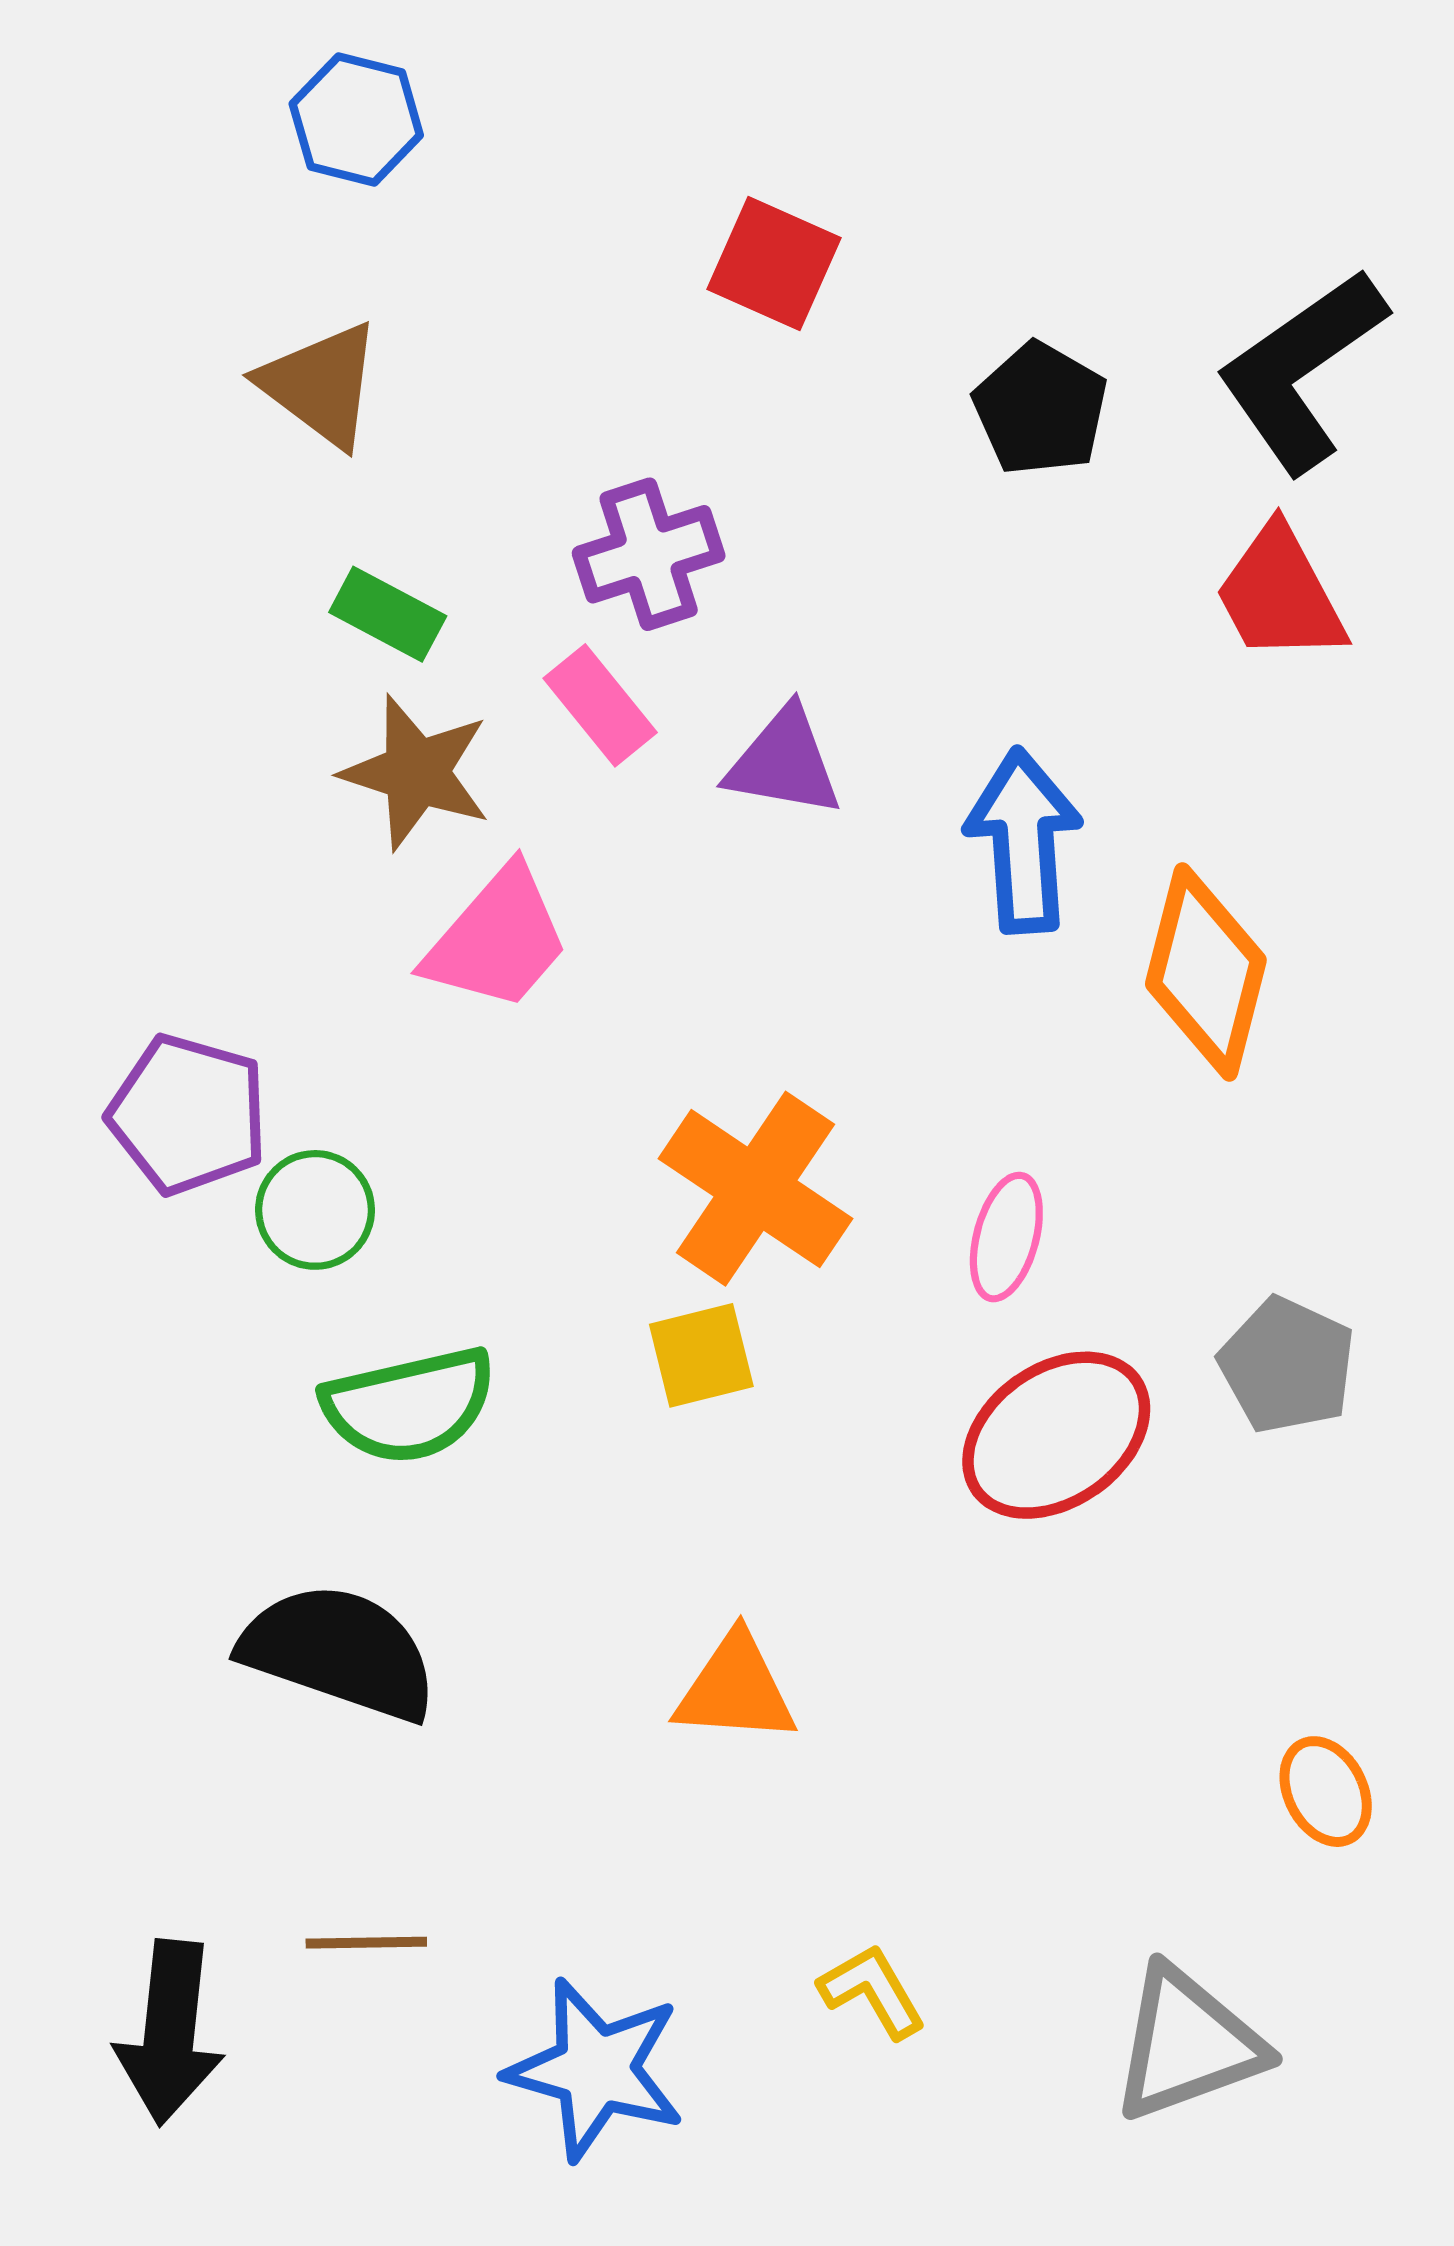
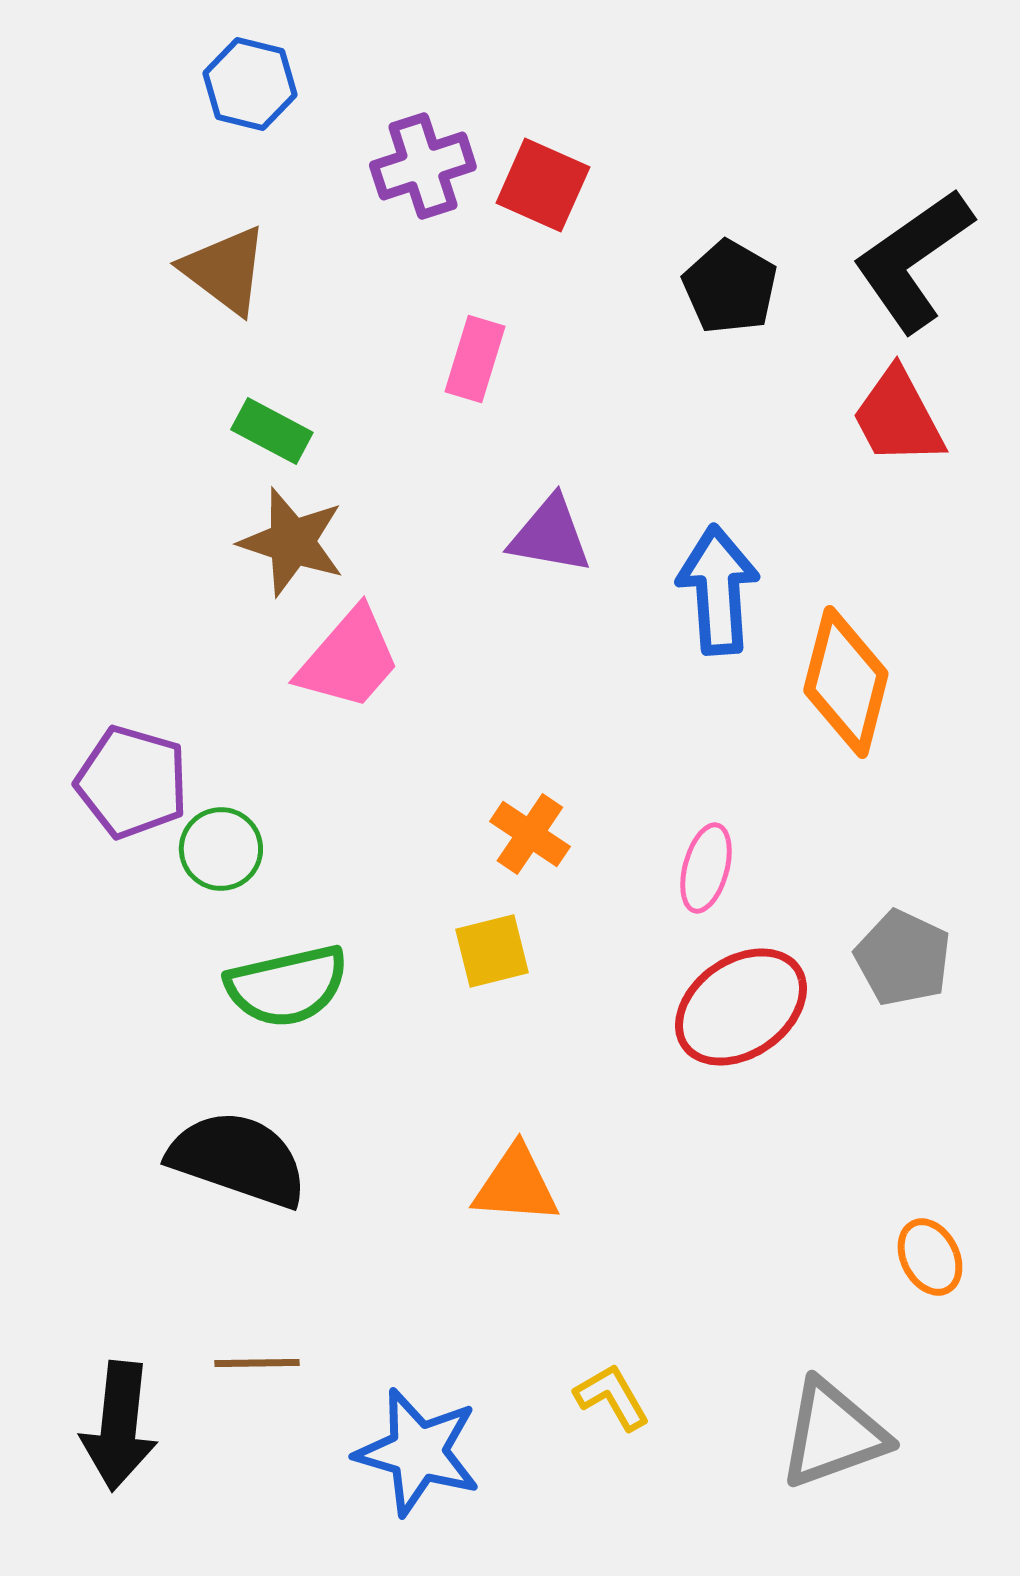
purple cross: (649, 554) -> (423, 166), moved
pink rectangle: (600, 705) -> (475, 359), moved, turned 56
orange cross: (755, 1189) -> (530, 834), size x0.6

